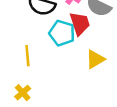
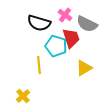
yellow line: (27, 56) -> (39, 65), moved

